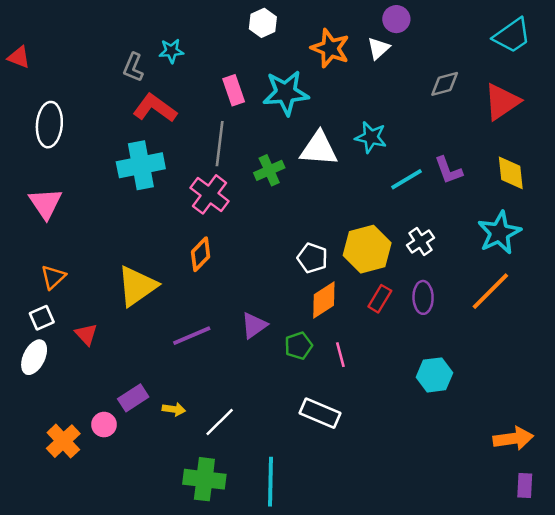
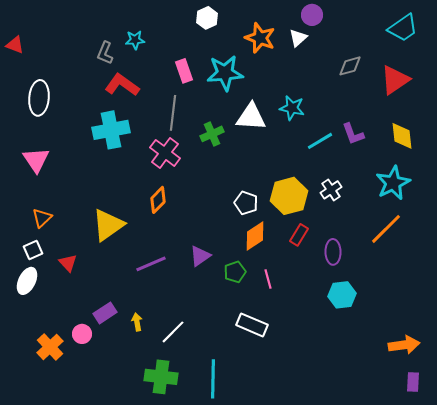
purple ellipse: (423, 297) -> (333, 252), moved
yellow arrow: (174, 409) -> (137, 322), turned -108

